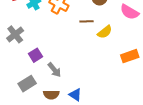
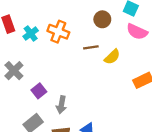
gray arrow: (54, 70) -> (61, 105), turned 56

